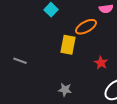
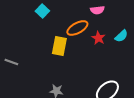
red star: (101, 63) -> (98, 38), moved

